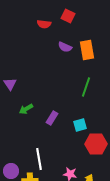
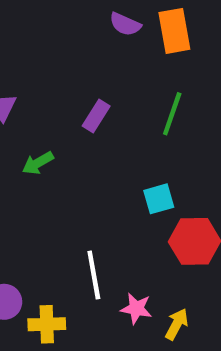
purple rectangle: (52, 118) -> (96, 116), moved
white line: (39, 159) -> (94, 275), moved

